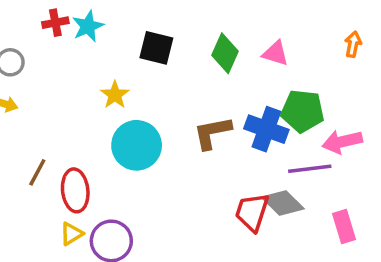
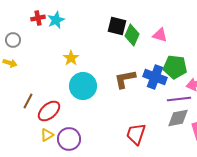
black square: (156, 48) -> (117, 26), moved
red ellipse: (75, 190) -> (49, 111), turned 55
gray diamond: (283, 203) -> (178, 118), moved, turned -55
red trapezoid: (252, 212) -> (136, 134), moved

